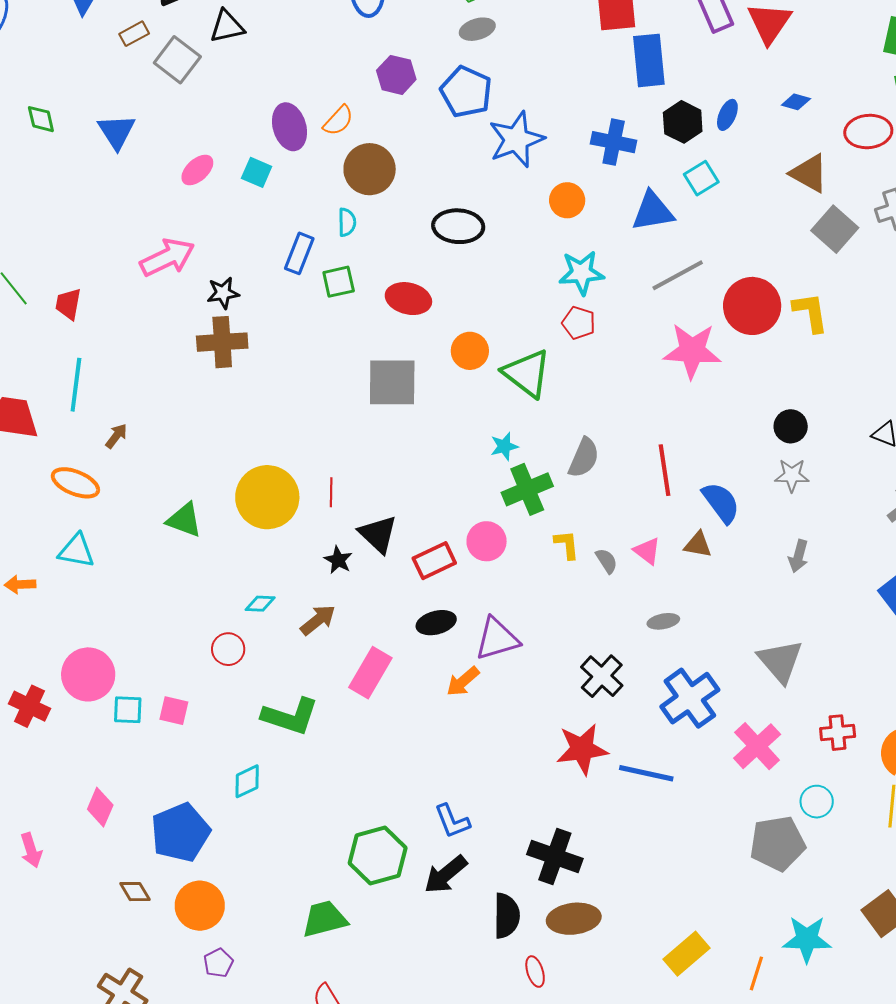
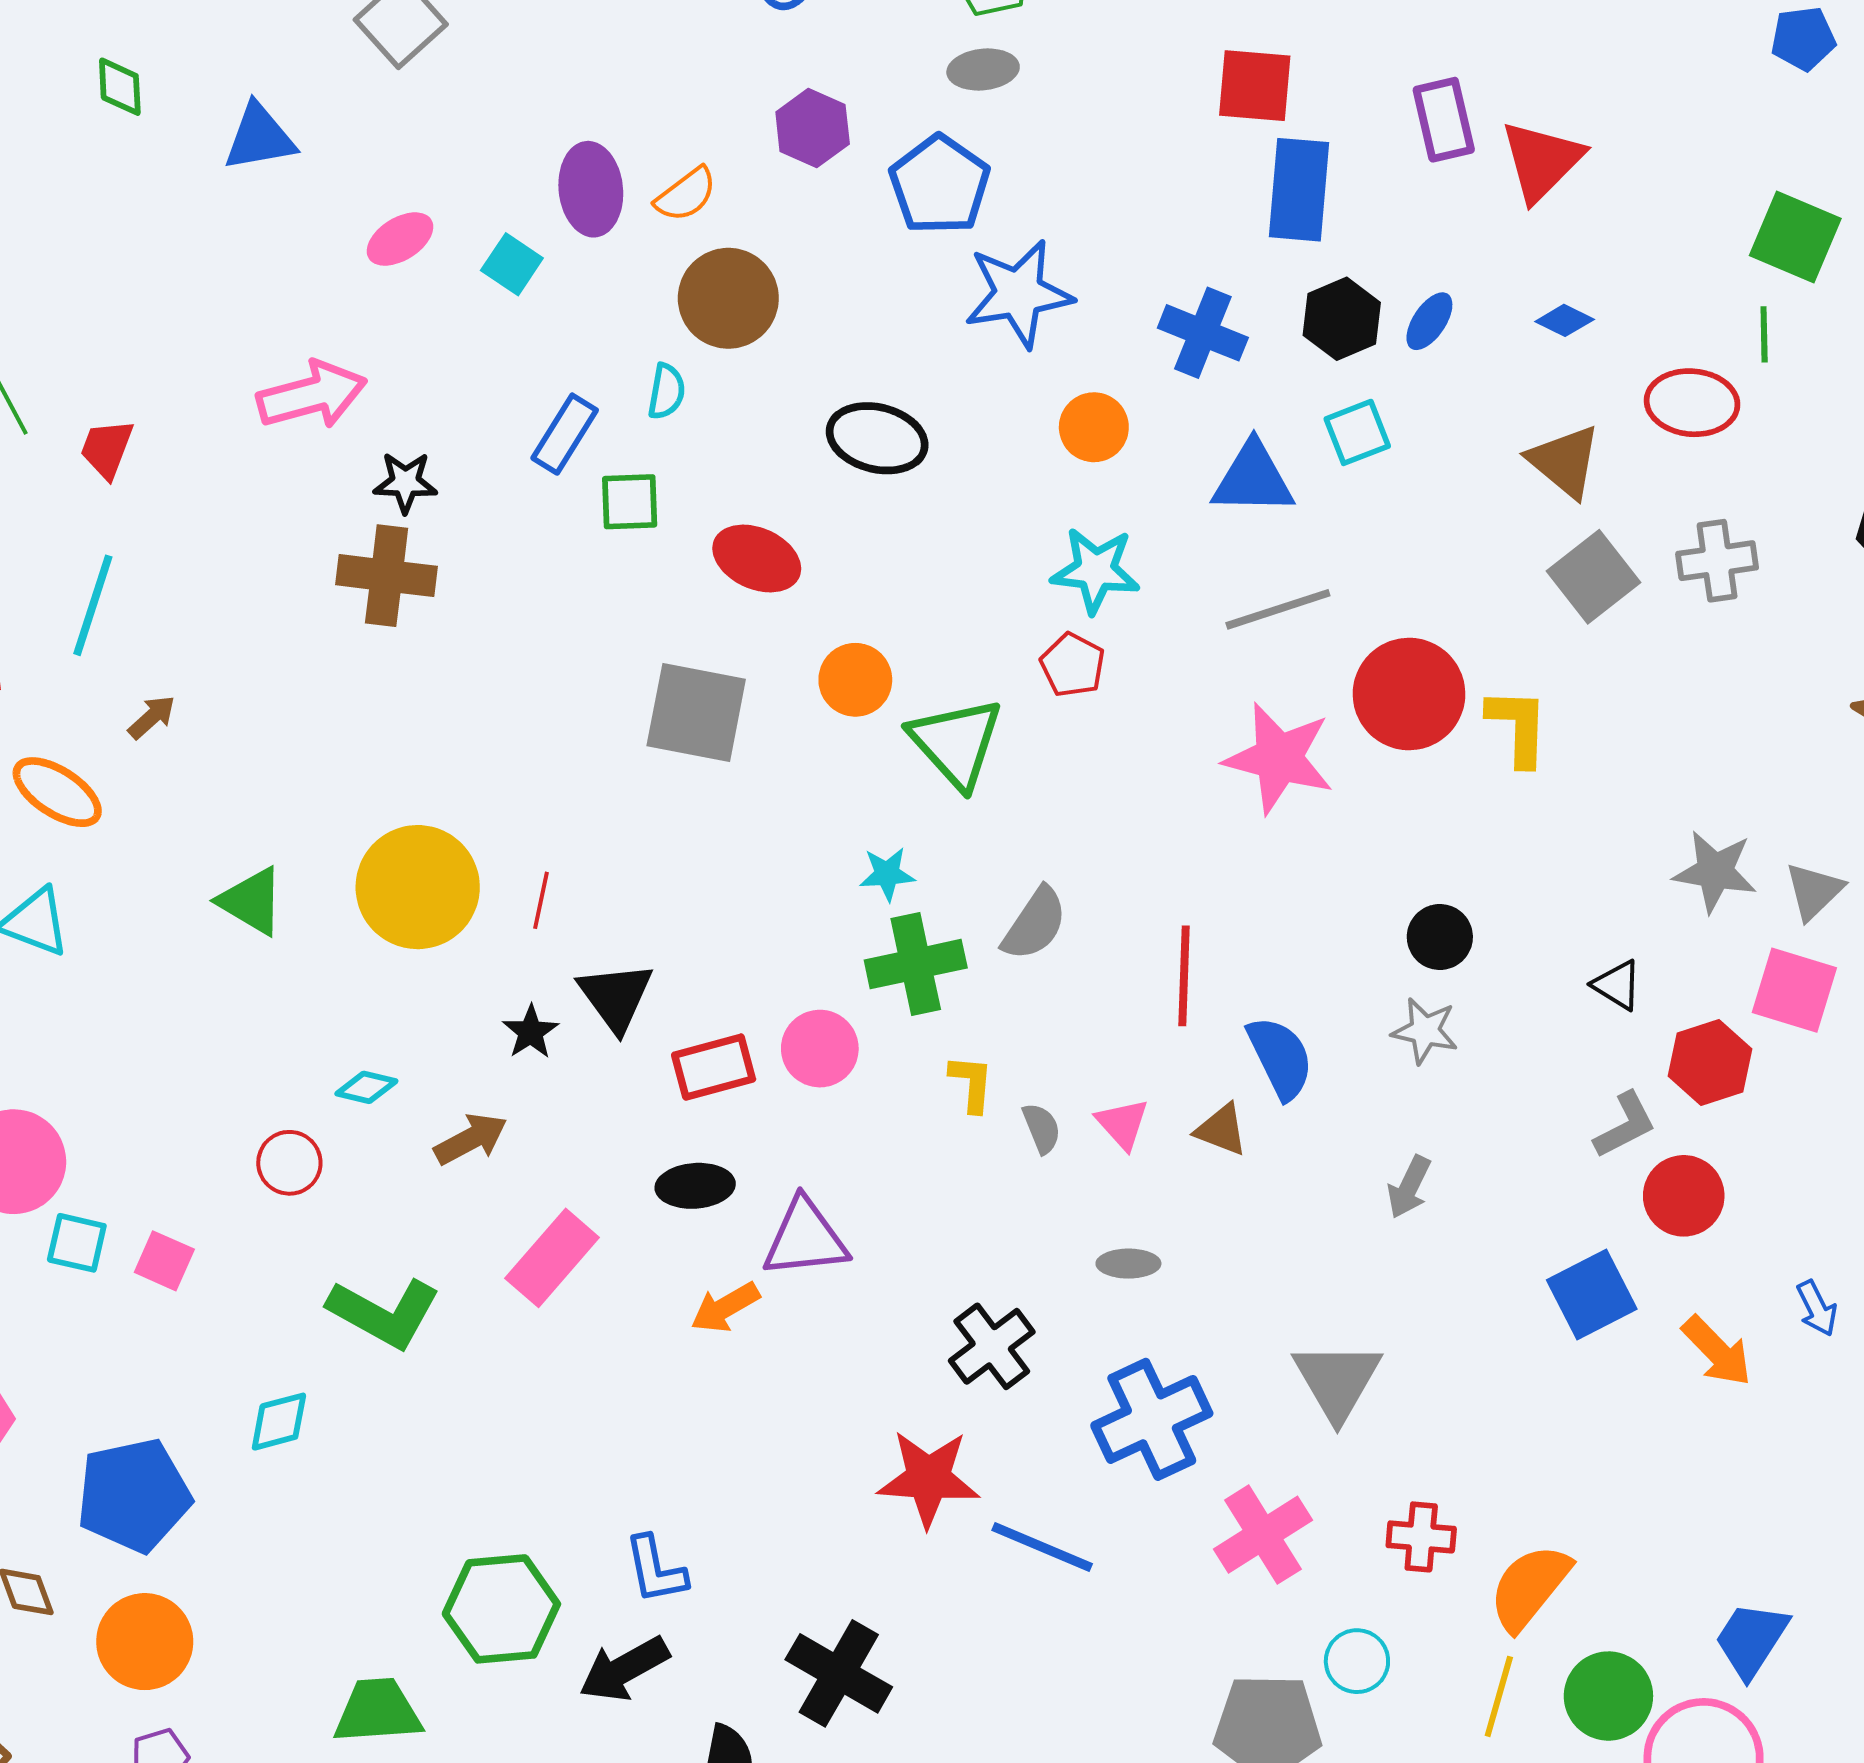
blue triangle: (117, 132) -> (260, 137), turned 42

